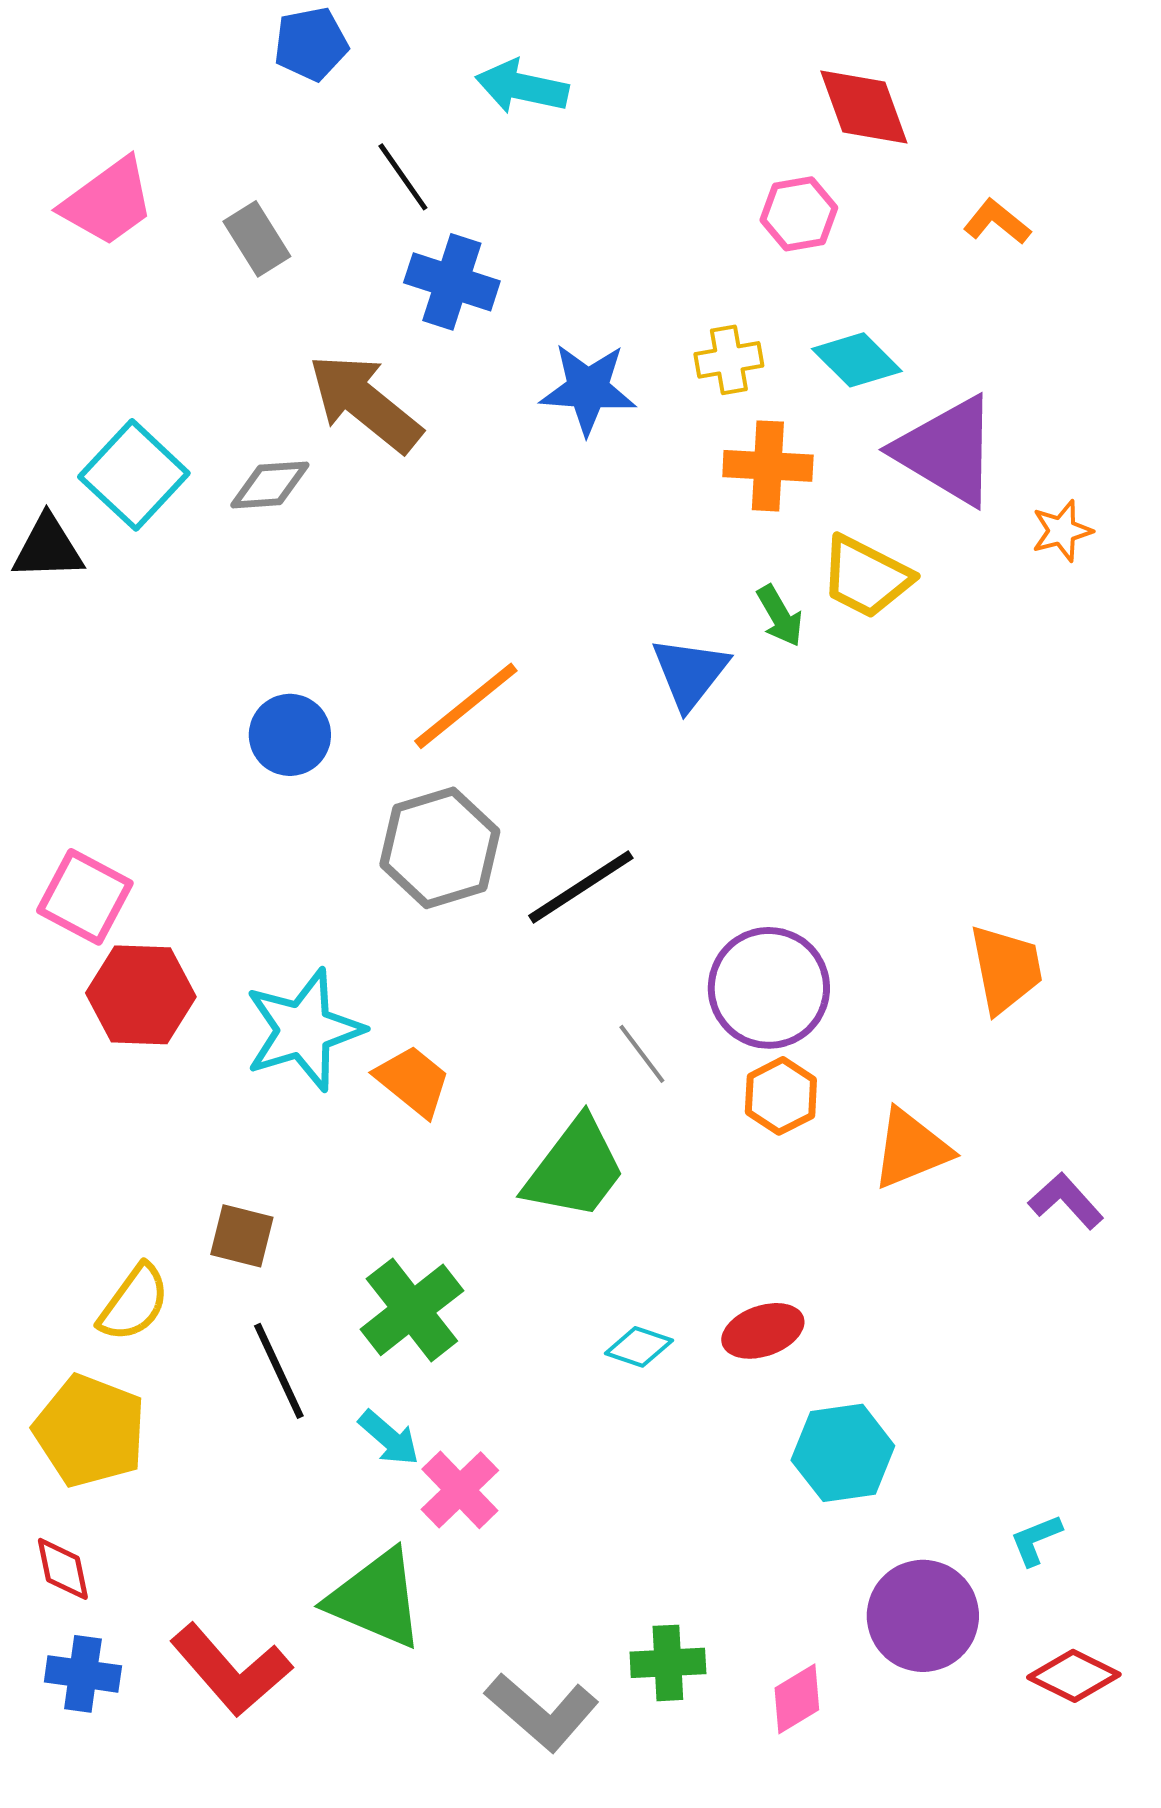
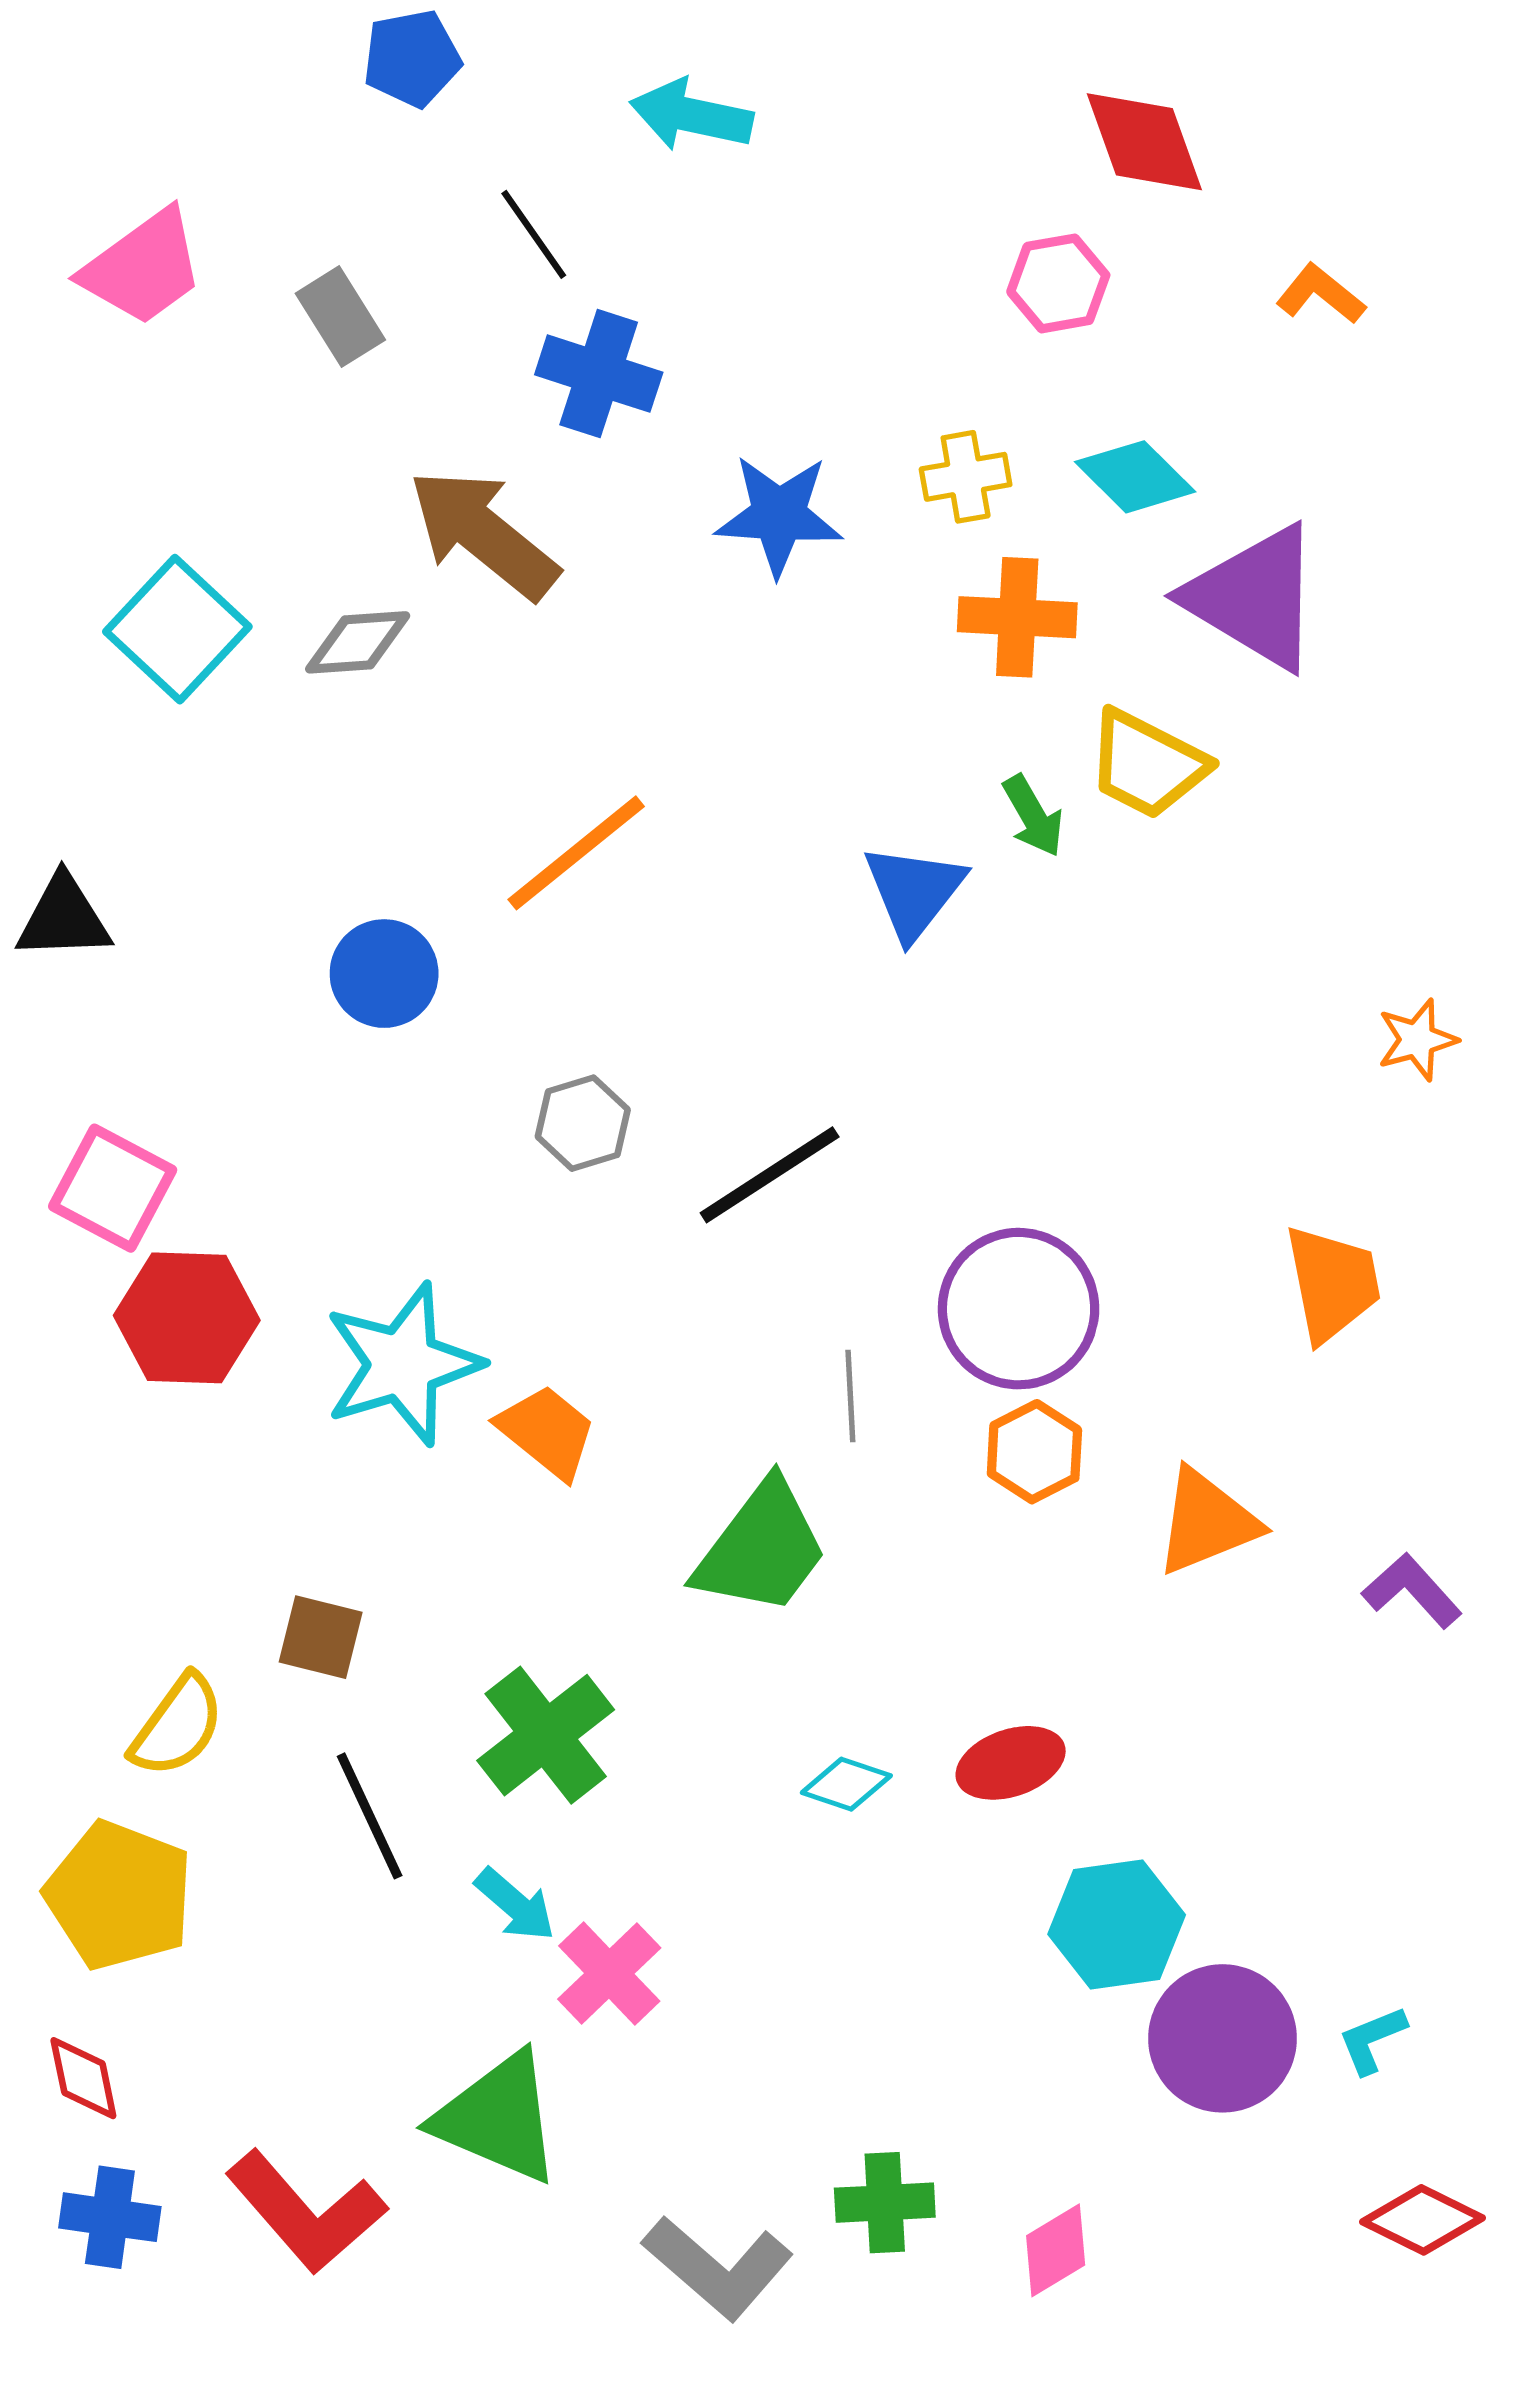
orange star: (1062, 531) -> (1417, 1040), moved
black triangle: (48, 548) -> (64, 918), moved
orange line: (466, 706) -> (576, 853), moved
gray hexagon: (440, 848) -> (583, 1123), size x0.6
gray line: (642, 1054) -> (850, 1396), turned 34
purple circle: (923, 1616) -> (1223, 2038), moved

